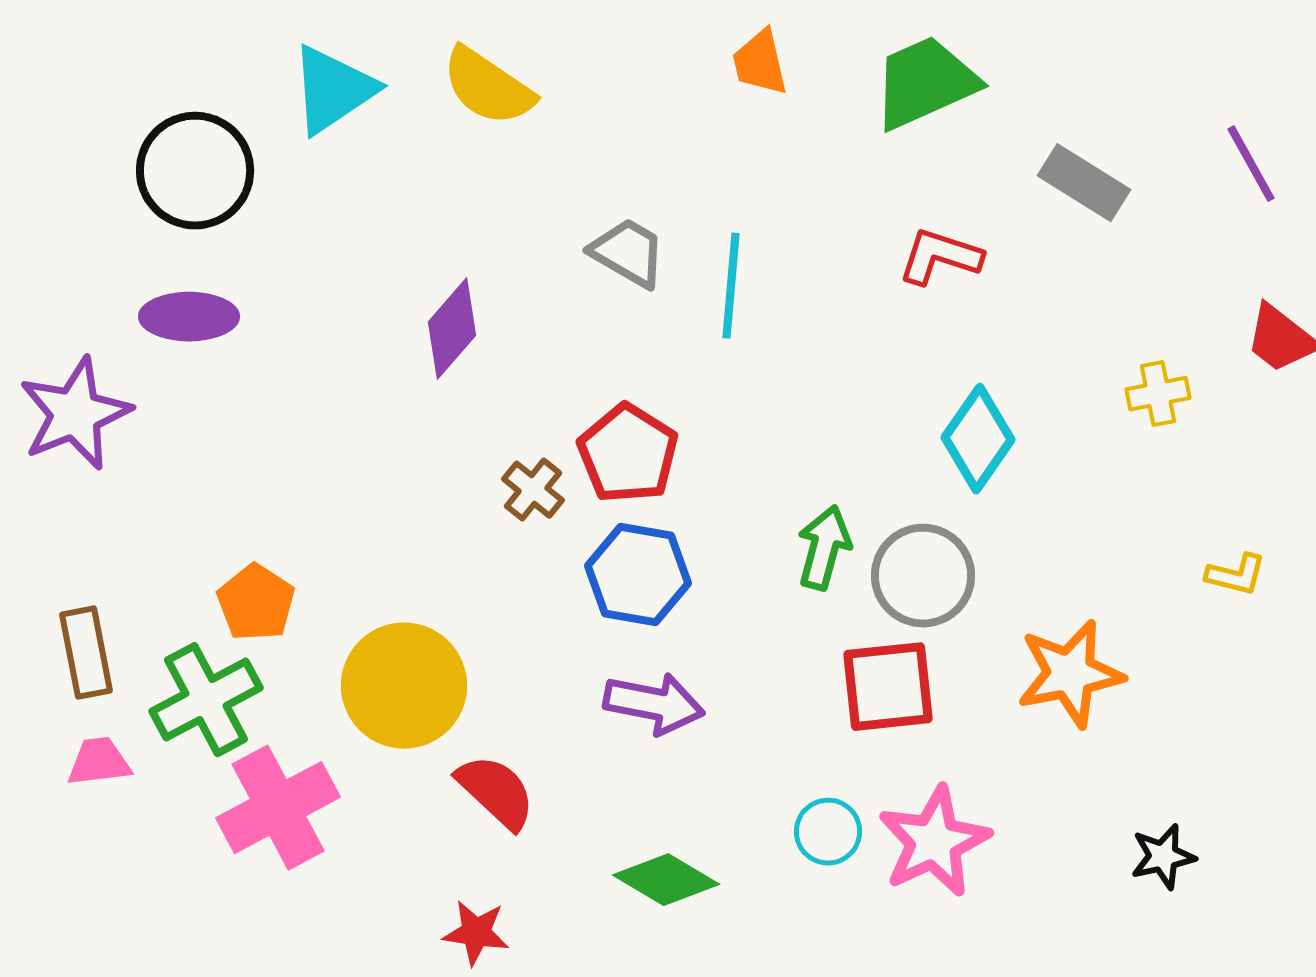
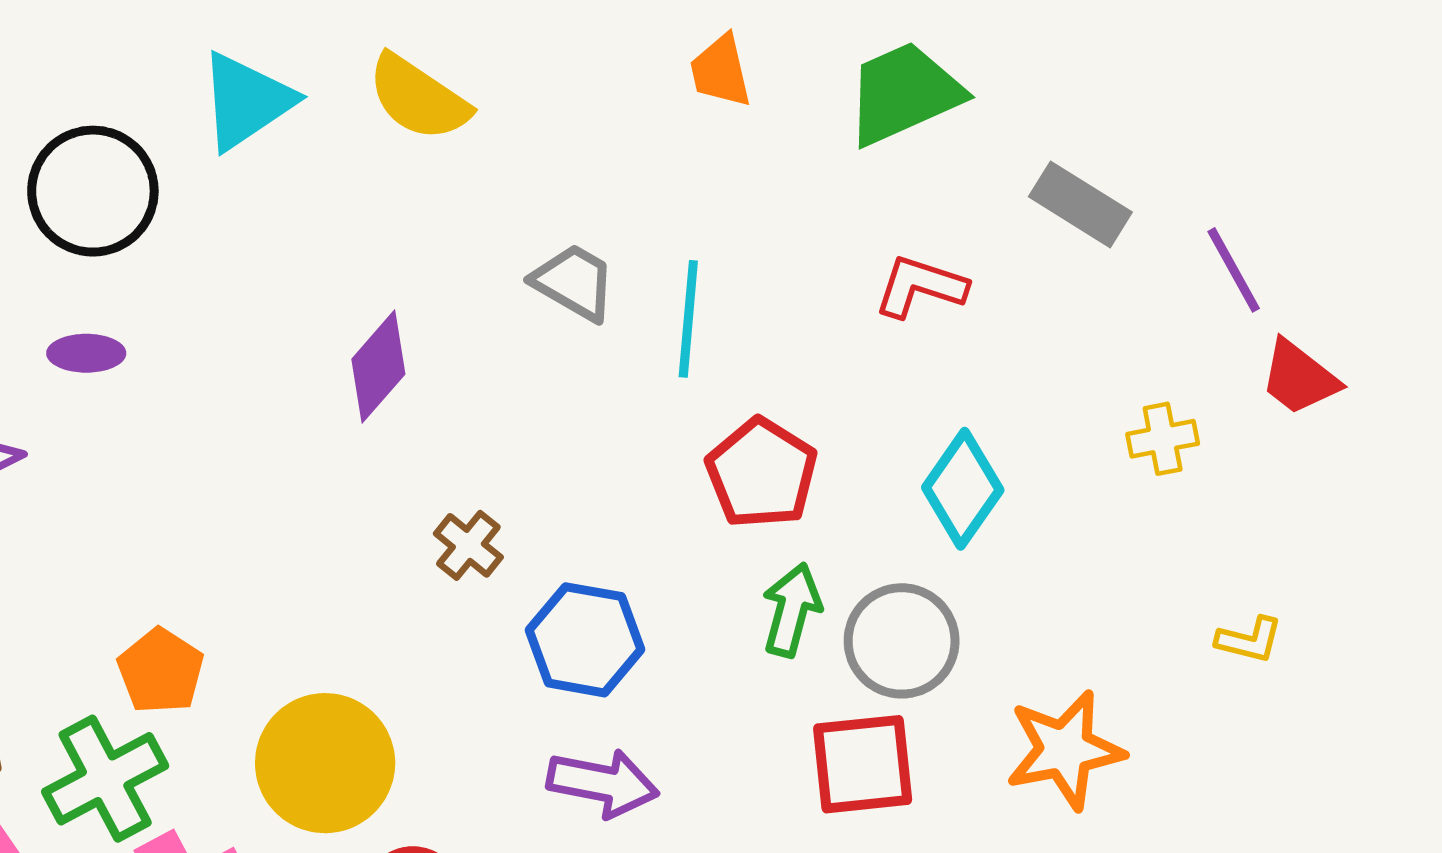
purple line: (1251, 164) -> (1234, 270), moved
purple ellipse: (189, 317) -> (86, 353), size x0.7
red pentagon: (628, 454) -> (762, 473), moved

